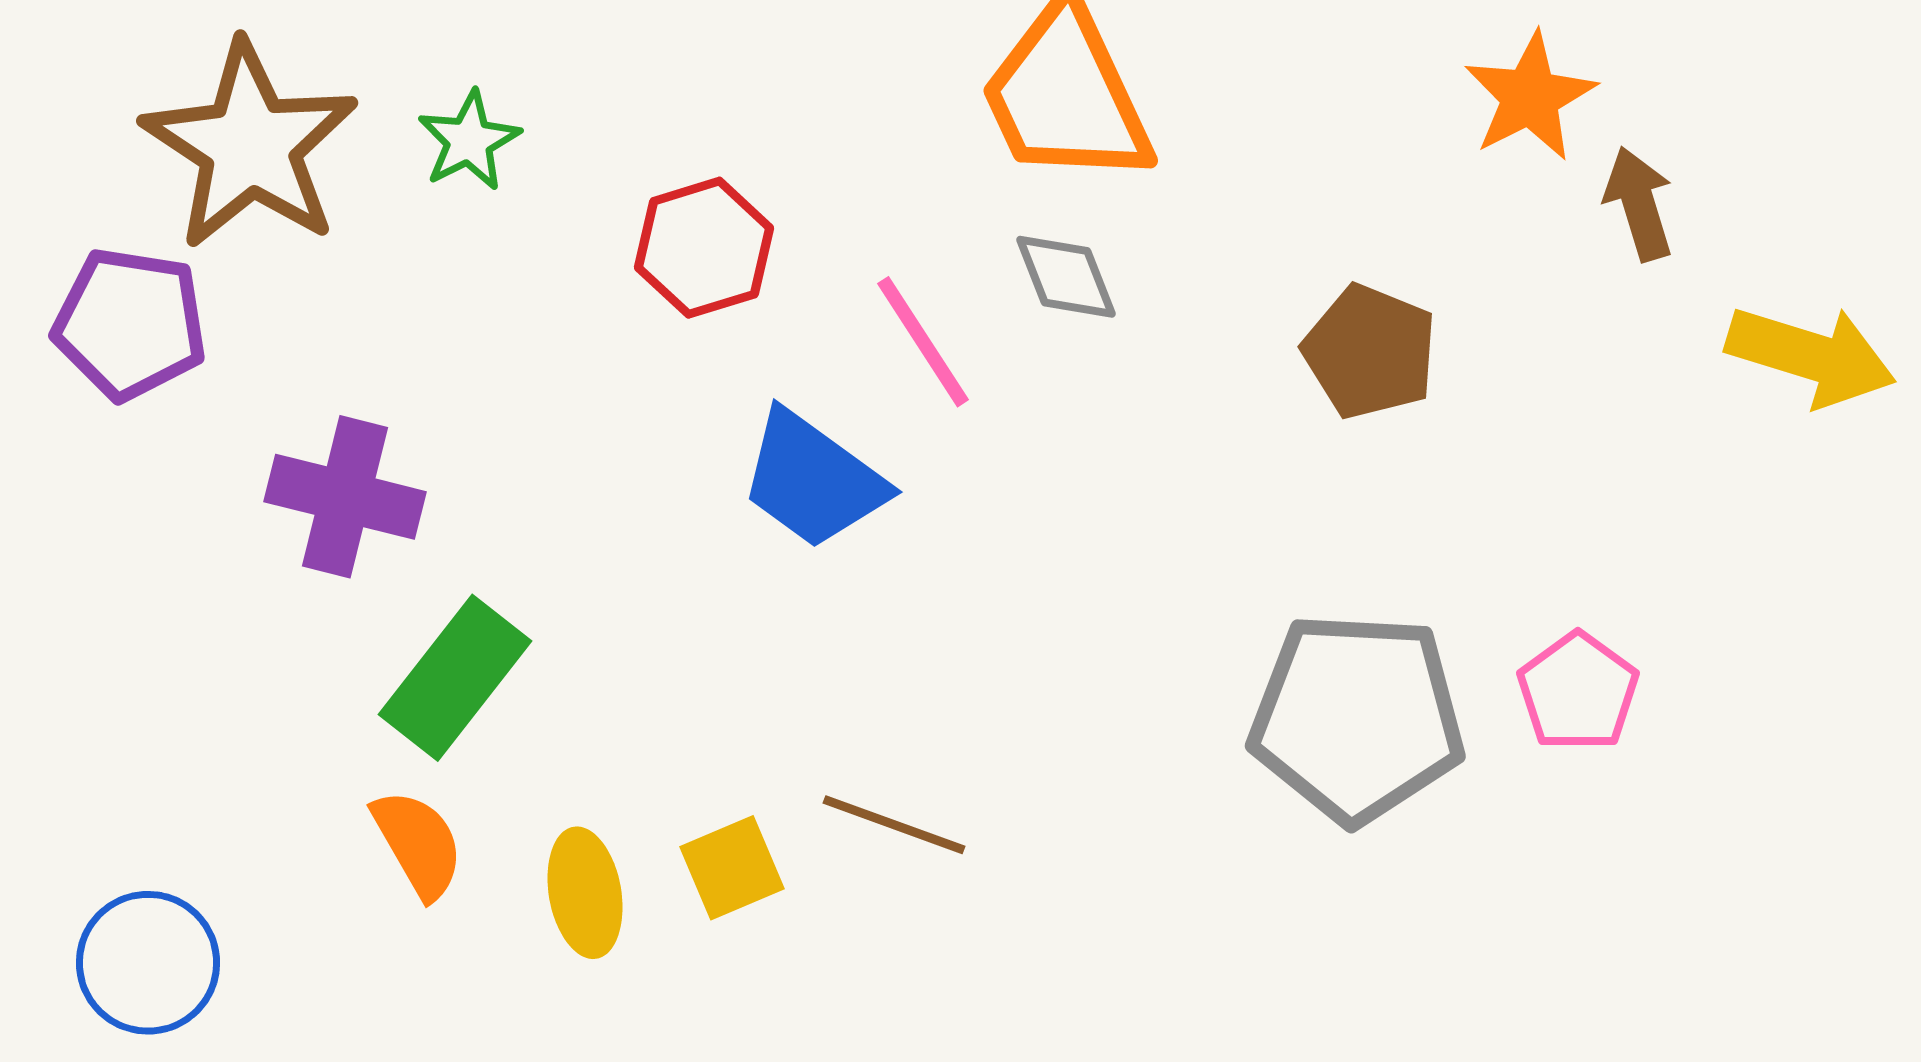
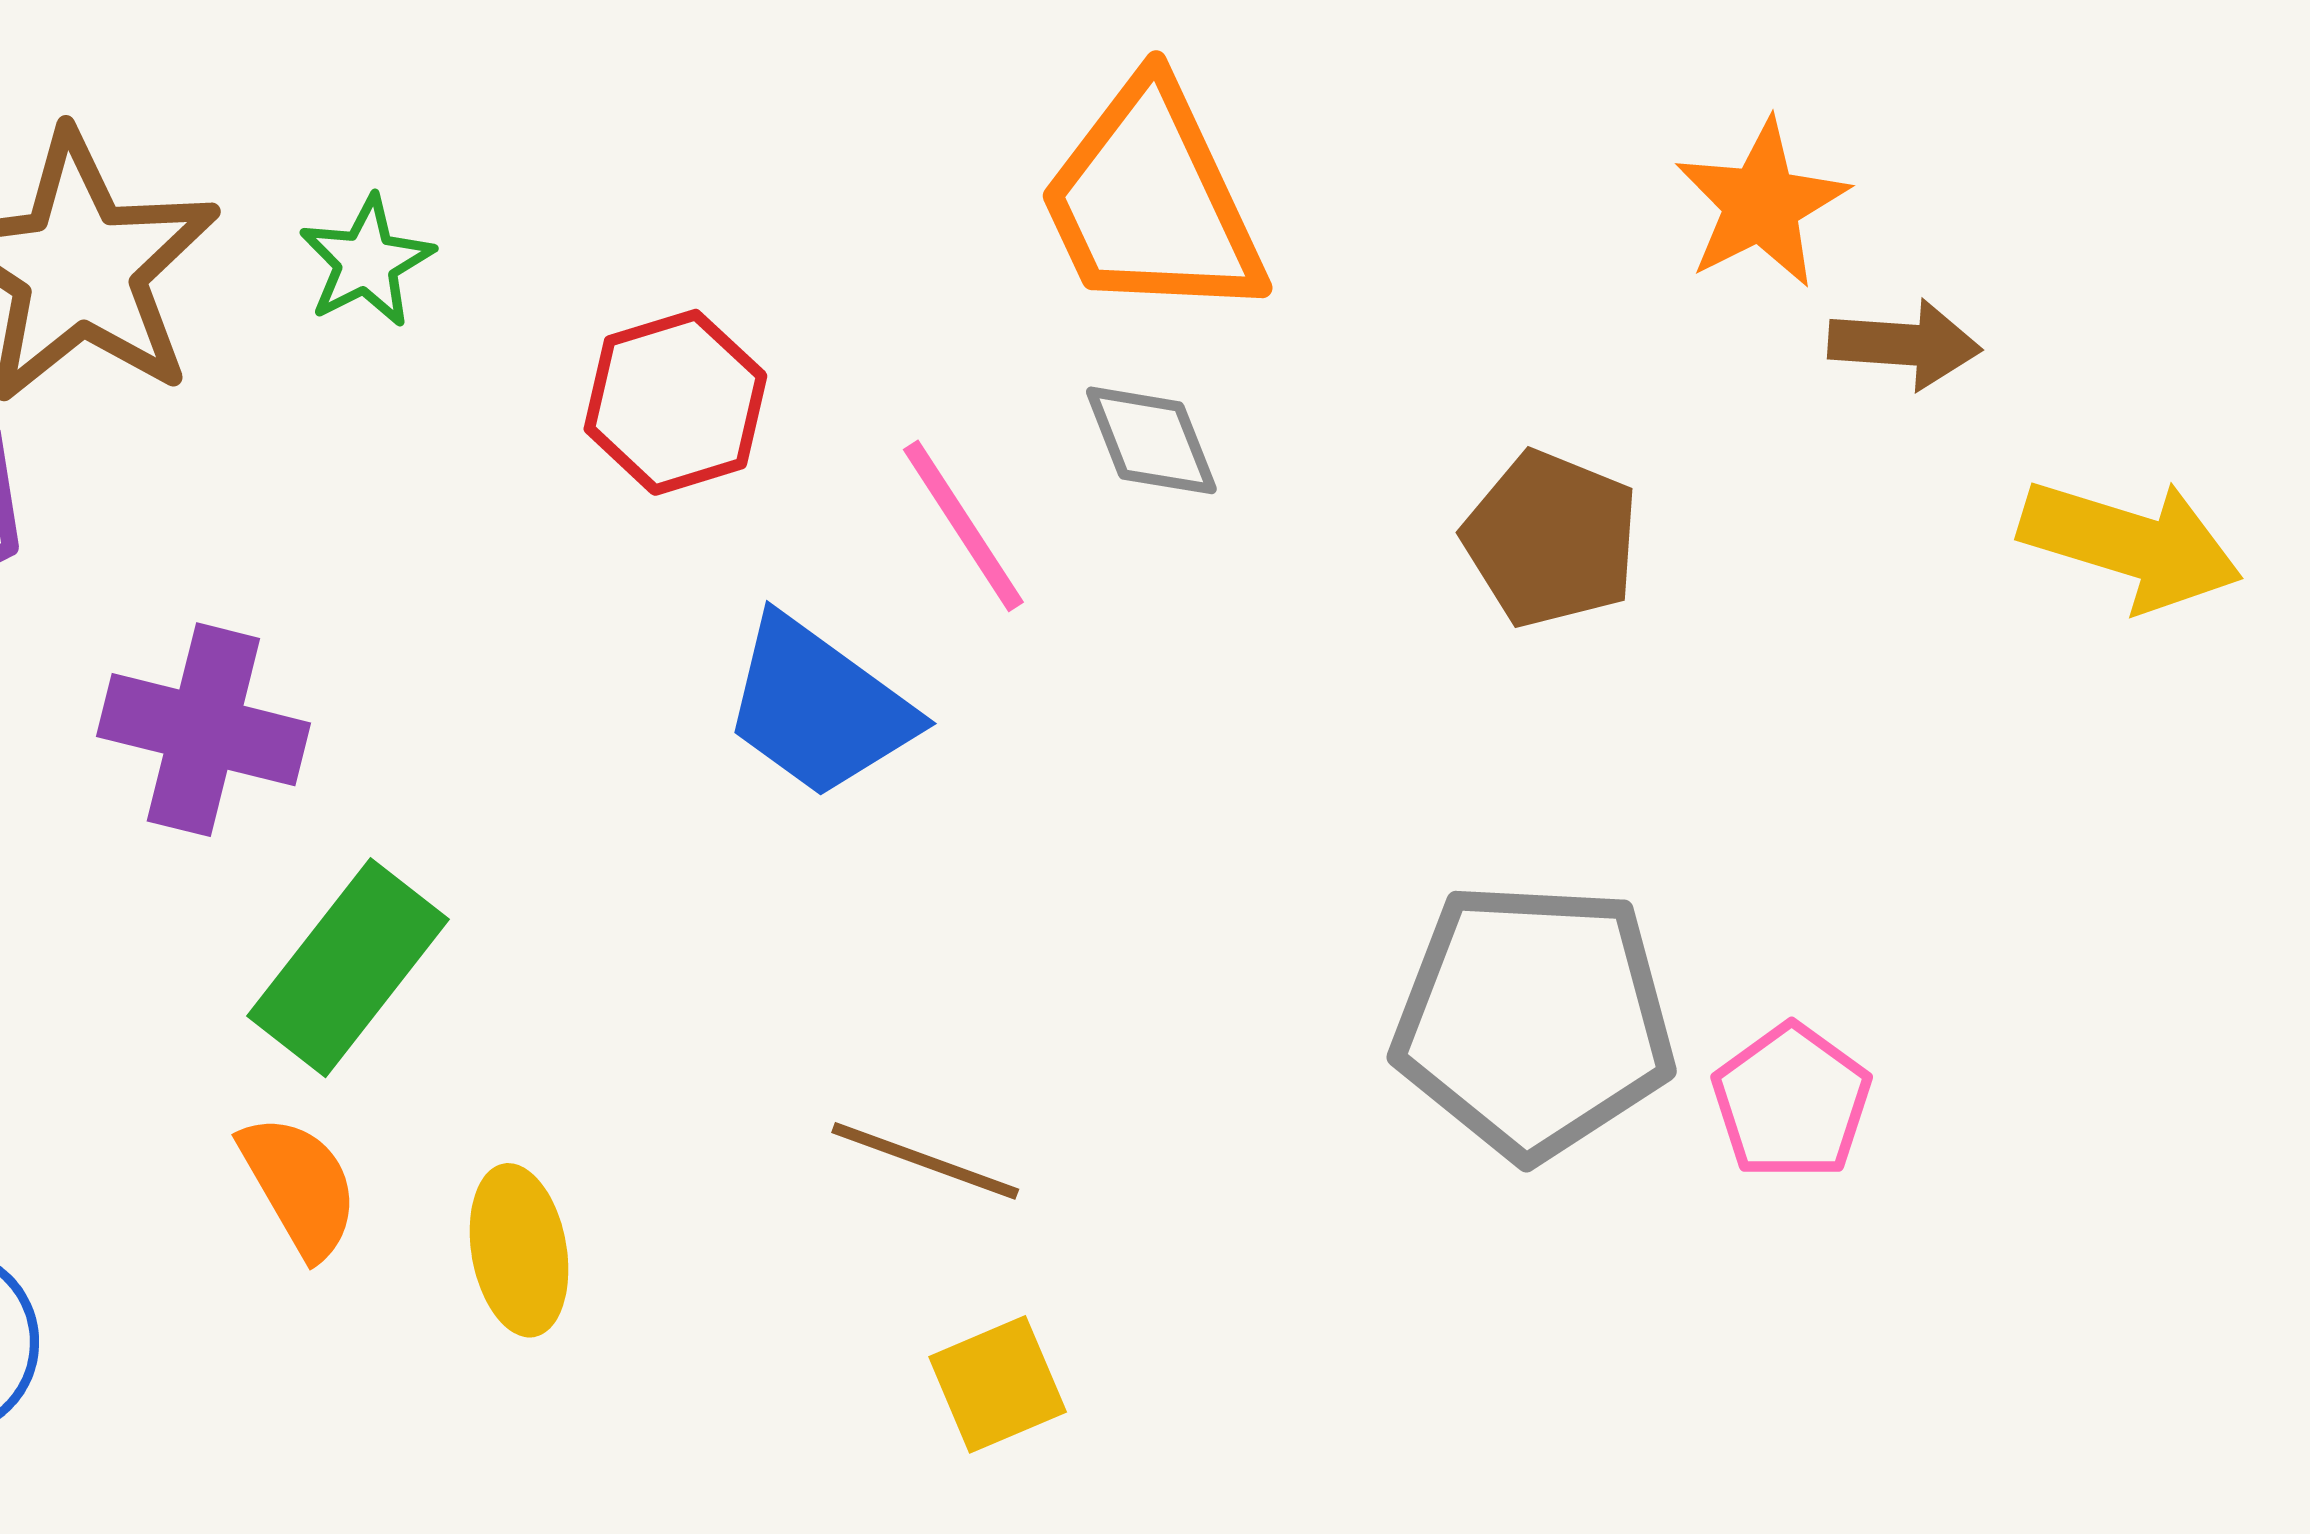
brown arrow: (1639, 204) -> (1905, 344), turned 111
pink pentagon: (1578, 692) -> (1792, 1102), moved
yellow square: (732, 868) -> (998, 1384), moved

